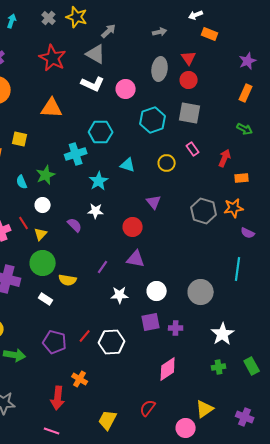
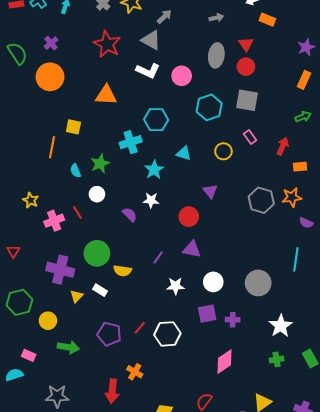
green arrow: (245, 129) -> (303, 117), turned -49
yellow triangle: (41, 234) -> (77, 296), moved

